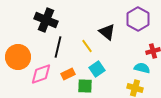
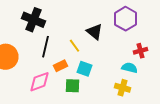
cyan square: (97, 69) -> (84, 69), turned -35
pink diamond: (41, 74) -> (40, 82), moved
orange rectangle: (68, 74) -> (60, 66), moved

